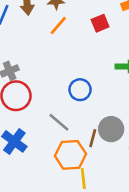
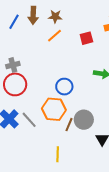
gray line: (59, 122) -> (29, 120), moved
orange hexagon: (70, 155) -> (54, 109), moved

